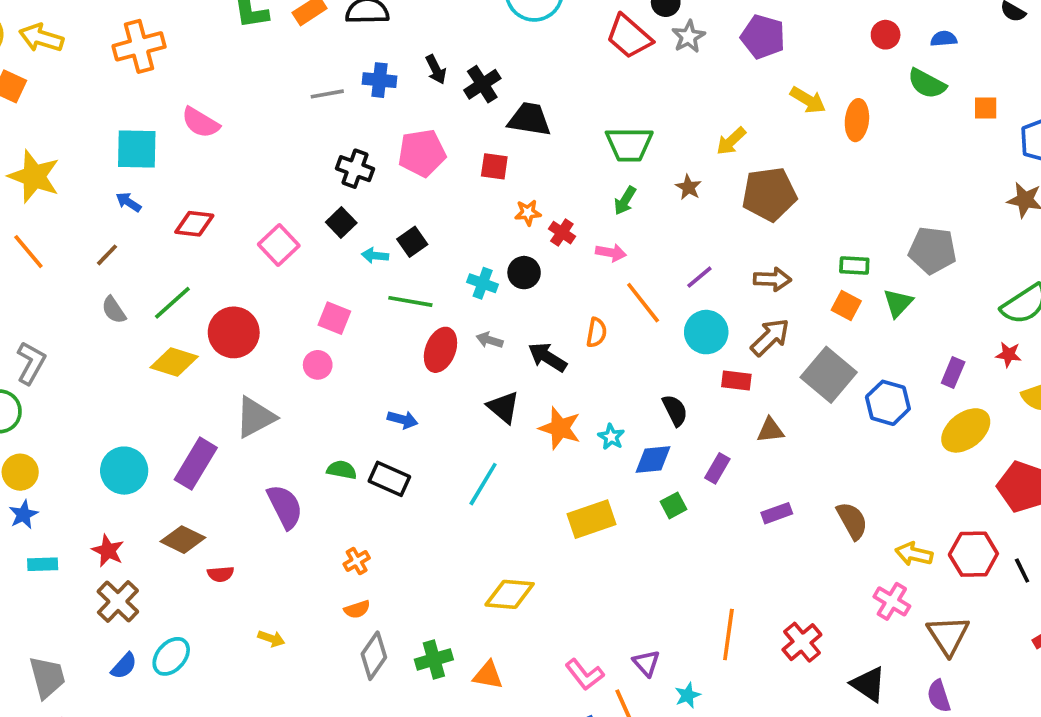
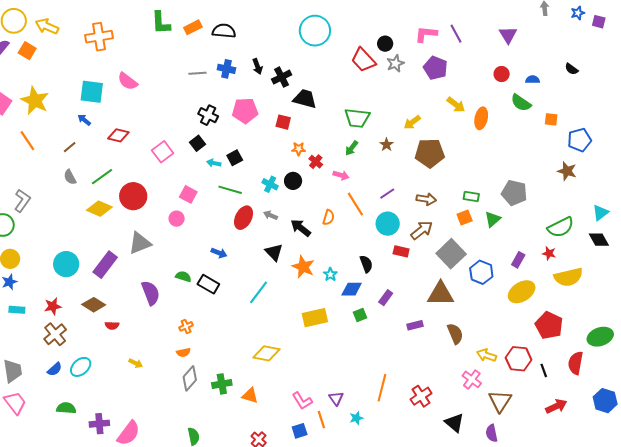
orange square: (846, 306) -> (465, 218), turned 35
brown triangle: (770, 430) -> (441, 294), moved, size x1.8
red star: (108, 551) -> (53, 306), turned 30

